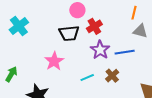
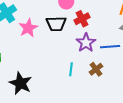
pink star: (54, 61) -> (28, 28), moved
cyan line: (87, 77) -> (71, 69), turned -64

